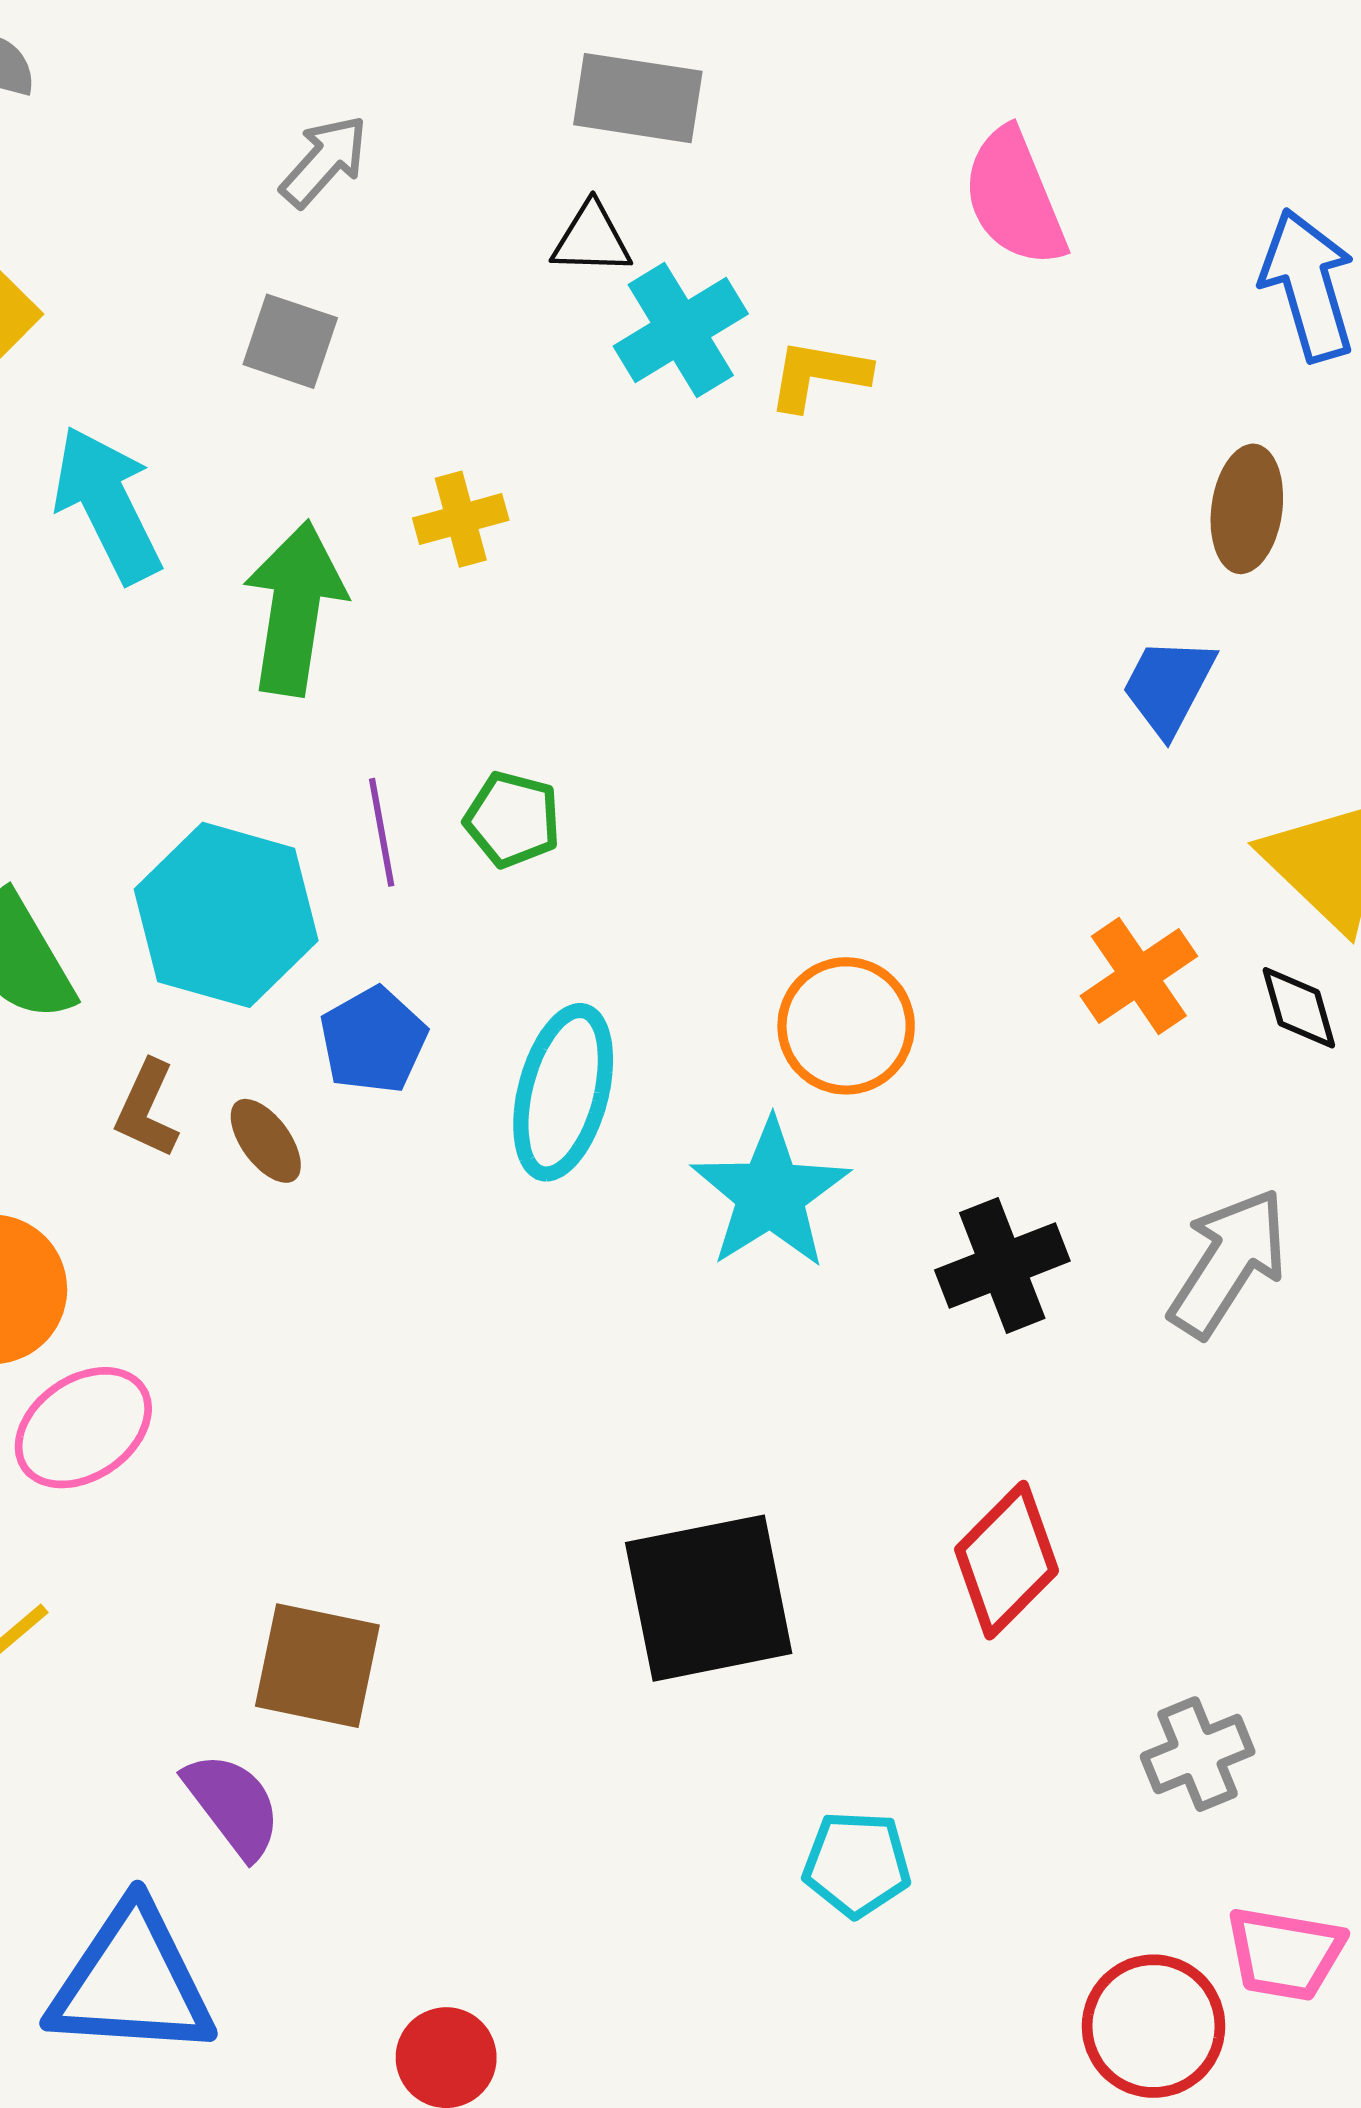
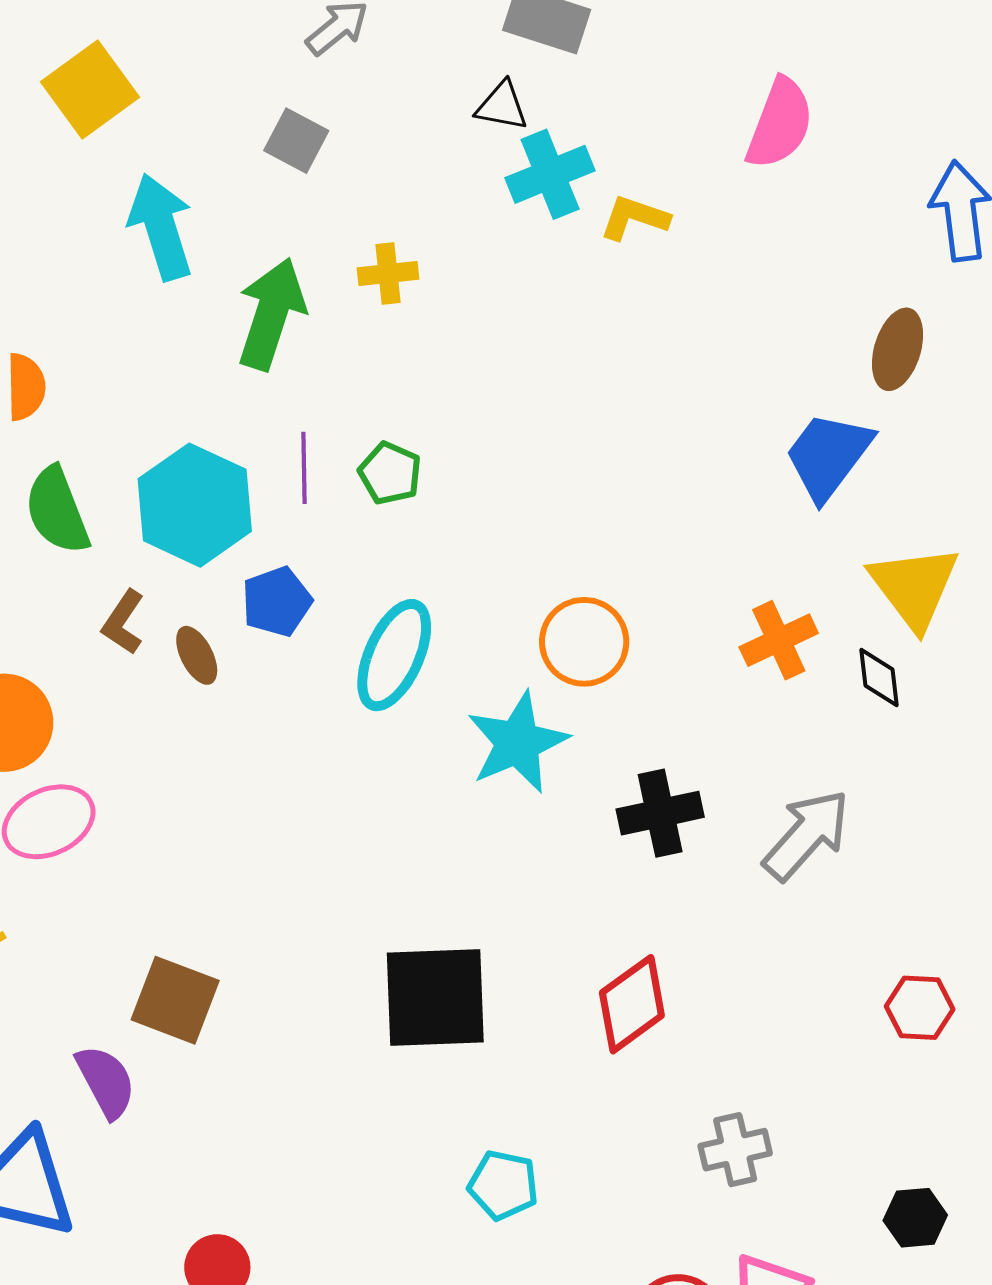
pink semicircle: (1014, 198) -> (780, 124), turned -146
blue trapezoid: (1168, 686) -> (828, 456), size x1.4

